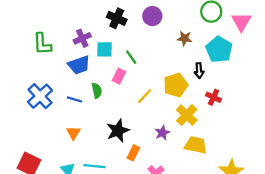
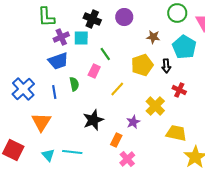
green L-shape: (42, 44) -> (46, 17), moved
cyan square: (105, 49) -> (81, 38), moved
yellow pentagon: (176, 85) -> (142, 65), moved
blue line: (74, 99) -> (54, 92), turned 64
orange triangle: (73, 133) -> (41, 122), moved, size x1.5
yellow trapezoid: (196, 145) -> (176, 133), moved
orange rectangle: (133, 153) -> (116, 140), moved

